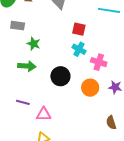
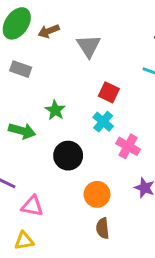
green star: (34, 44) -> (55, 110), moved
orange circle: (90, 88) -> (97, 194), moved
brown semicircle: (111, 122) -> (103, 228), moved

